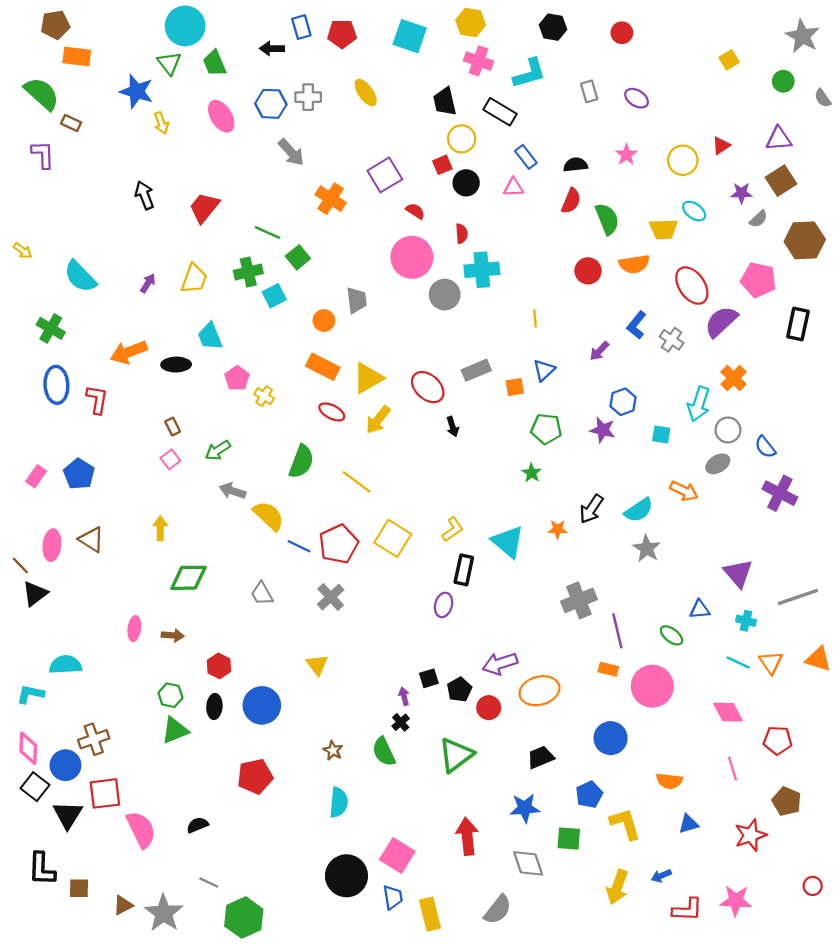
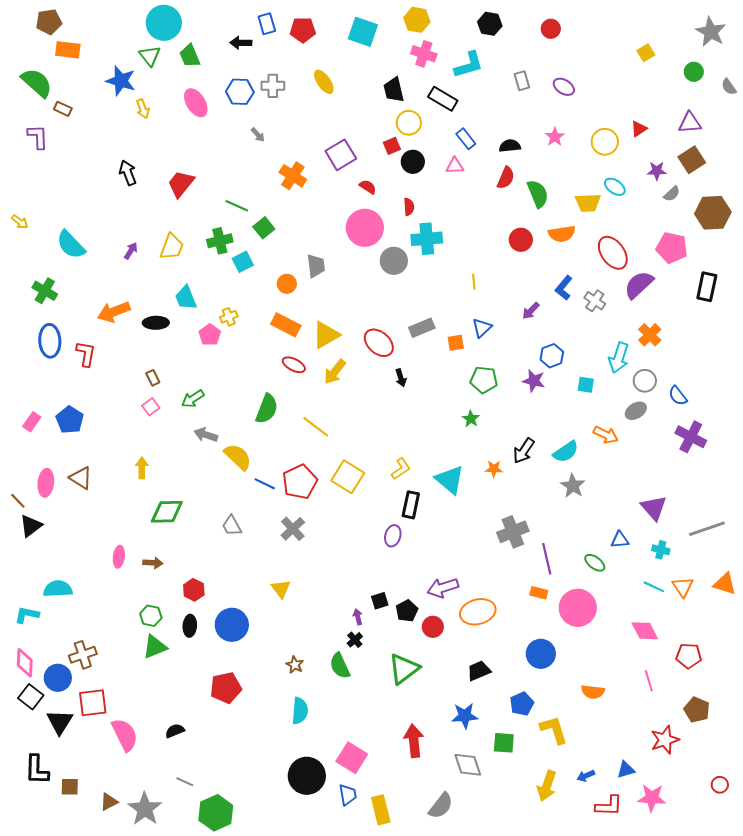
gray arrow: (291, 152) -> (258, 135), size x0.6
yellow cross: (264, 396) -> (229, 317), moved, turned 36
blue triangle: (688, 824) -> (626, 770), moved

